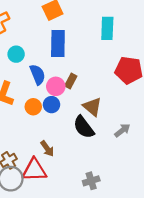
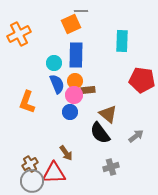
cyan circle: (16, 54) -> (54, 63), moved
brown rectangle: (71, 81) -> (88, 90), turned 56
orange circle: (33, 107) -> (75, 81), moved
gray cross: (91, 181) -> (111, 167), moved

